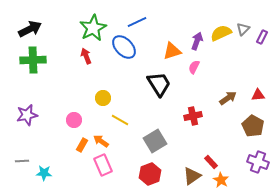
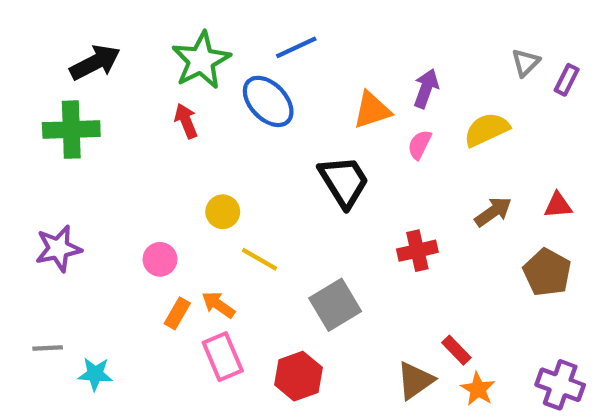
black arrow: (30, 29) -> (95, 63), moved
yellow semicircle: (221, 33) -> (487, 130), moved
purple cross: (258, 162) -> (560, 385), moved
red hexagon: (150, 174) -> (298, 376), moved

